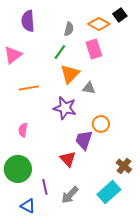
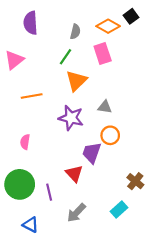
gray triangle: (89, 88) -> (105, 107), moved
purple line: (45, 187) -> (49, 192), moved
cyan rectangle: (109, 192) -> (119, 209), size x0.7

